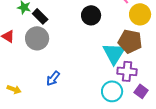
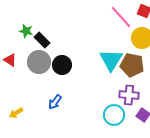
black circle: (91, 15) -> (62, 65), moved
cyan triangle: (114, 53) -> (111, 60), moved
yellow arrow: (14, 89) -> (16, 113), turned 128

